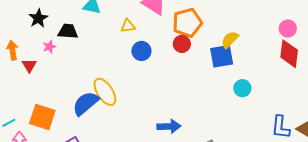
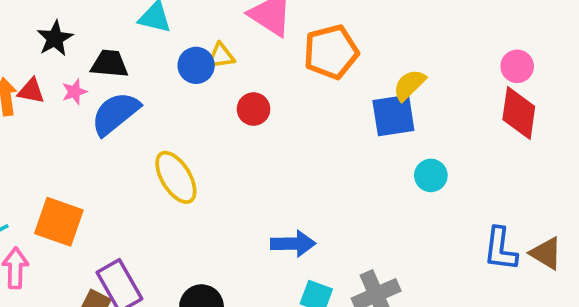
red circle: (182, 44) -> (254, 109), moved
blue circle: (141, 51) -> (196, 65), moved
red triangle: (29, 65) -> (31, 91), moved, turned -49
blue semicircle: (86, 103) -> (115, 114), moved

